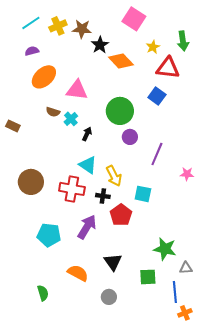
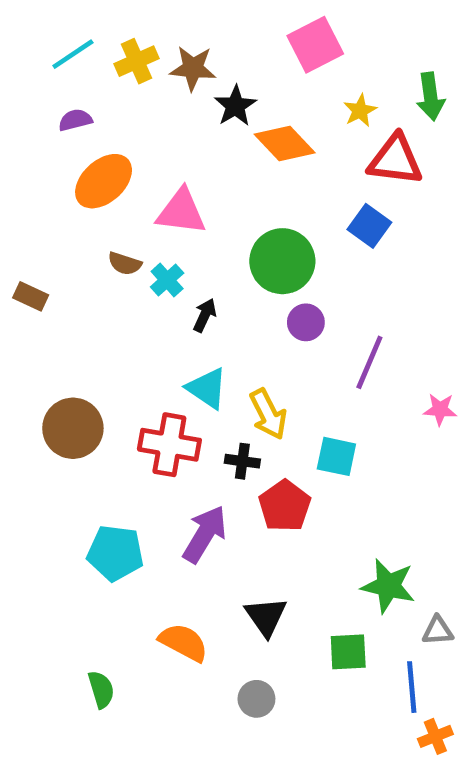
pink square: (134, 19) -> (315, 45), turned 30

